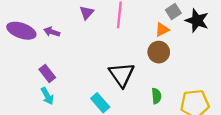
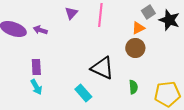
purple rectangle: (47, 73) -> (36, 67), turned 35
black triangle: (122, 75) -> (102, 68), turned -30

